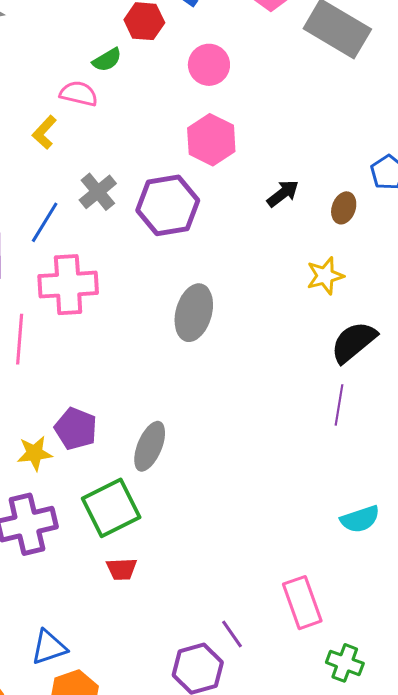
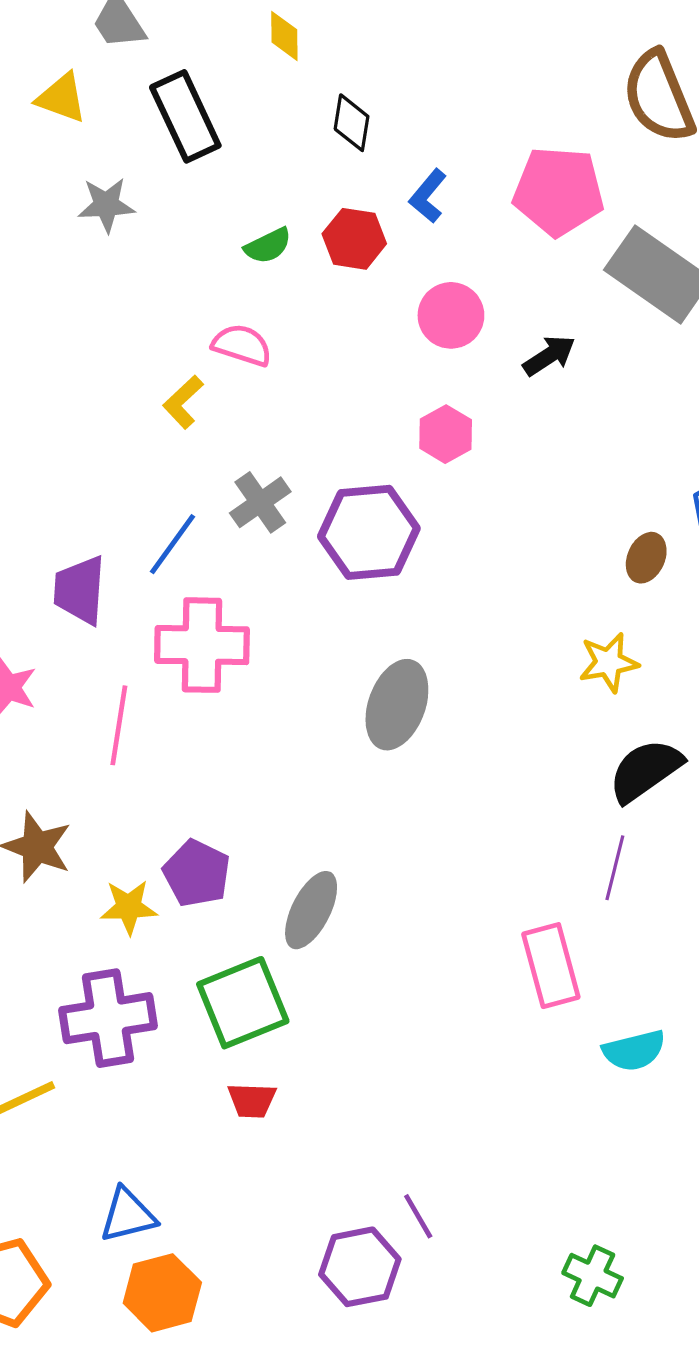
green semicircle: (107, 60) -> (268, 246), moved
pink hexagon: (211, 140) -> (446, 434), size x0.7
black arrow: (283, 193) -> (549, 356), moved
pink rectangle: (302, 603) -> (551, 966), moved

